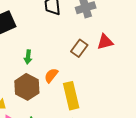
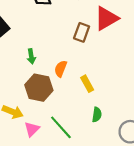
red triangle: (105, 42) -> (106, 18), size x1.4
yellow rectangle: (71, 96) -> (87, 84), size x0.6

